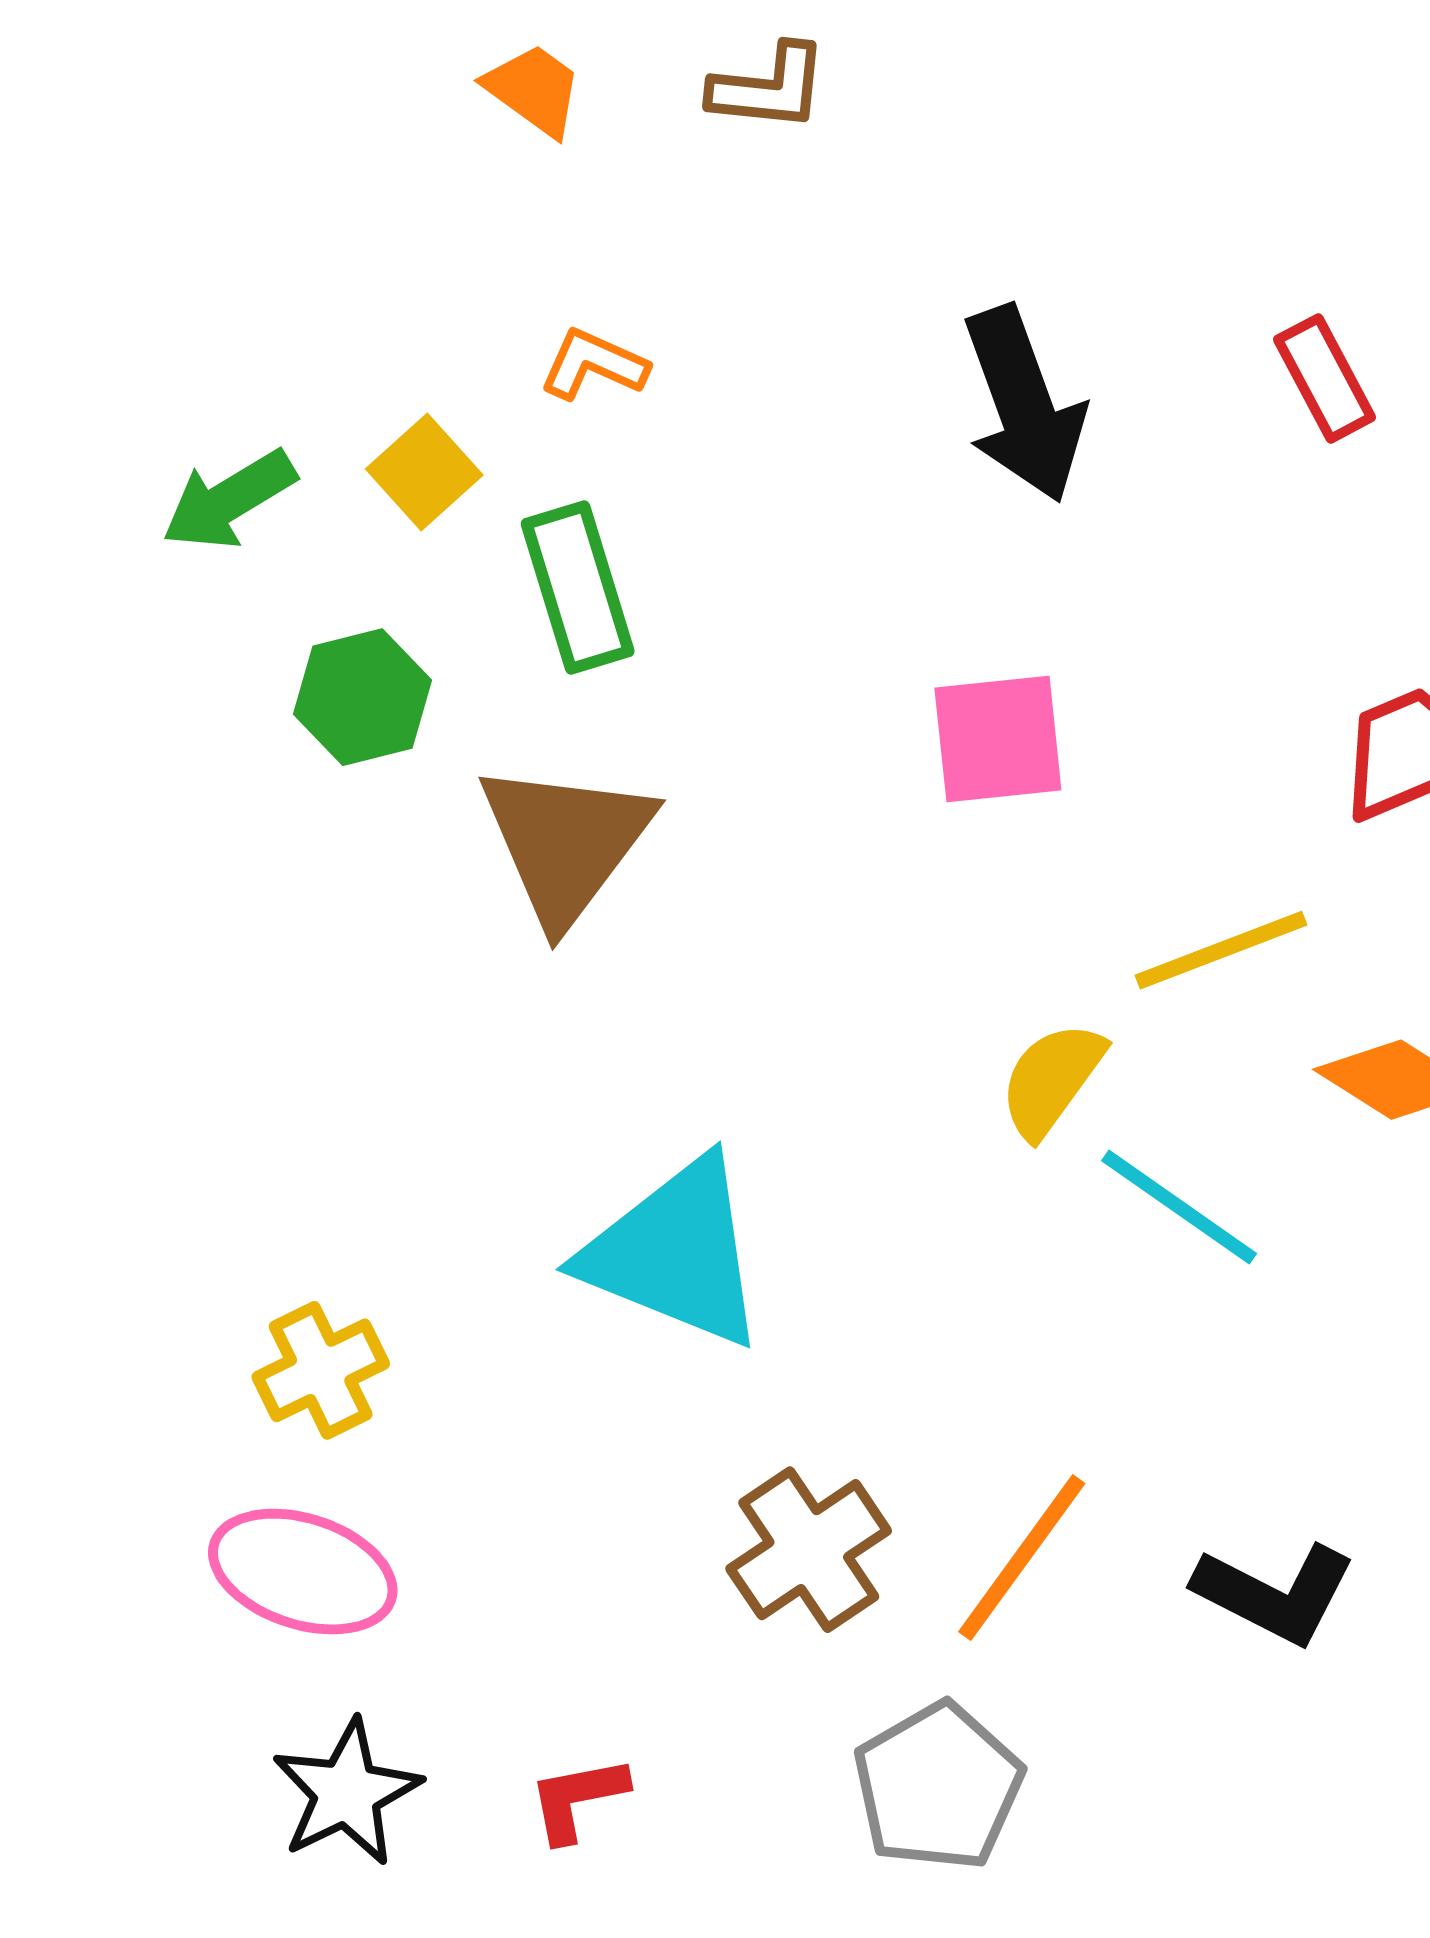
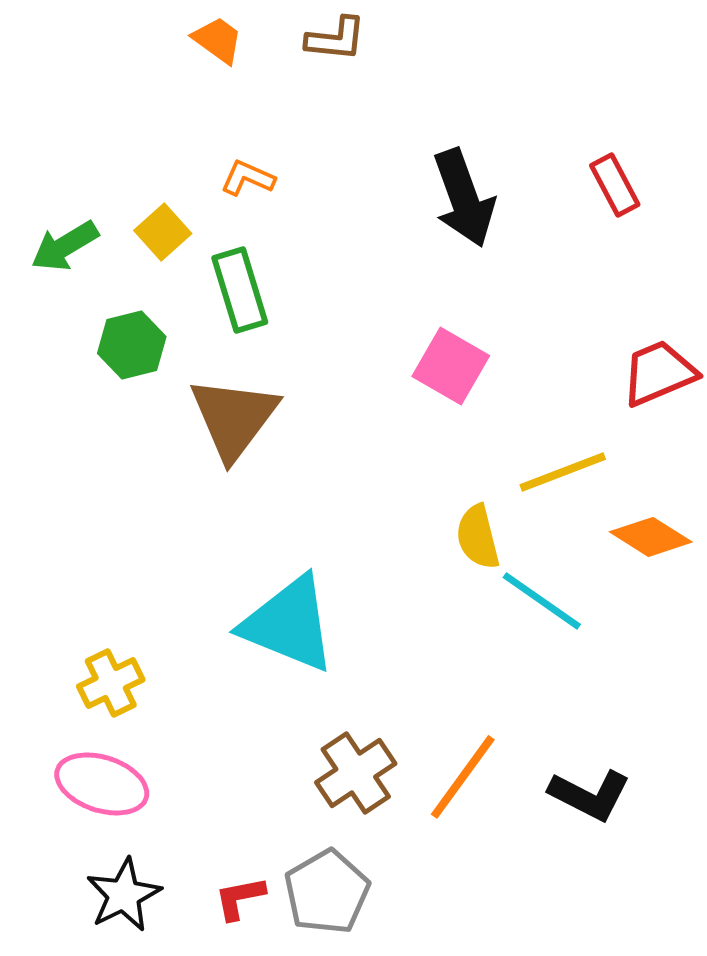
pink square: (998, 739) -> (451, 366), turned 36
yellow semicircle: (1052, 1080) -> (478, 537), turned -50
gray pentagon: (938, 1787) -> (327, 892), moved

